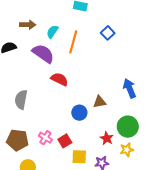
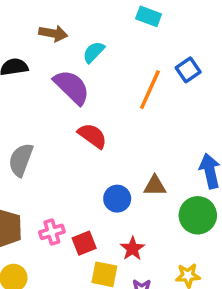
orange line: (73, 42) -> (150, 90), moved
green circle: (128, 127) -> (198, 215), moved
pink cross: (45, 138) -> (52, 232), turned 32
red star: (107, 138) -> (132, 249), moved

